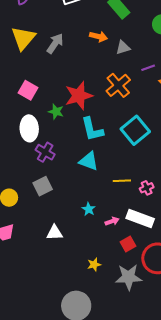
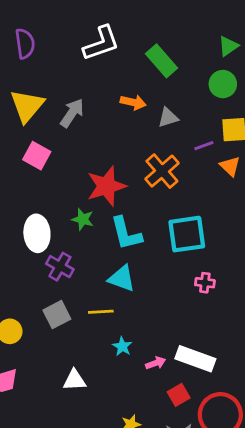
pink square: (28, 90) -> (37, 156), moved
green star: (56, 112) -> (83, 219), moved
cyan square: (135, 130) -> (187, 234), turned 32
yellow line: (122, 181) -> (101, 312), moved
pink cross: (147, 188) -> (205, 283), moved, turned 32

